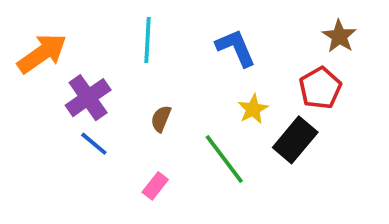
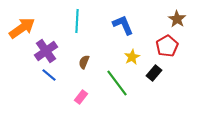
black rectangle: (295, 140) -> (154, 73), size x0.7

